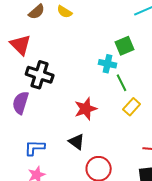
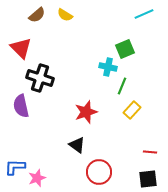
green line: (122, 83) -> (122, 86), turned 48
purple semicircle: (21, 103) -> (21, 106), turned -30
blue L-shape: (35, 148) -> (15, 167), moved

